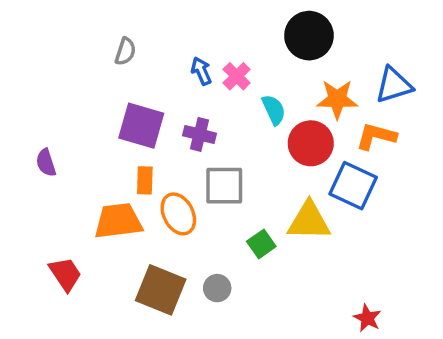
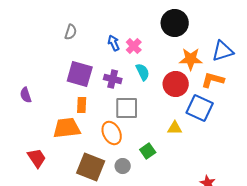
cyan semicircle: (274, 110) -> (143, 72), moved
orange ellipse: (178, 214) -> (112, 133), moved
yellow triangle: (309, 221) -> (175, 128), size x0.6
green square: (261, 244) -> (148, 151), moved

